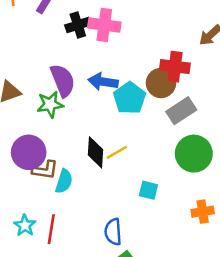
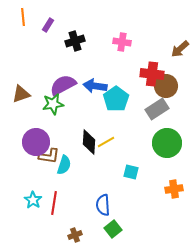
pink cross: (104, 25) -> (122, 42), moved, size x0.7
purple semicircle: (63, 80) -> (63, 85), turned -96
brown circle: (161, 83) -> (166, 86), moved

